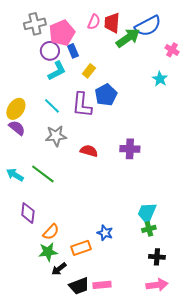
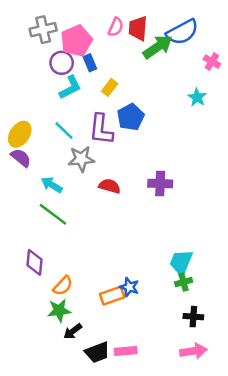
gray star: (56, 136) -> (81, 159), moved
cyan arrow: (15, 175) -> (52, 185), moved
orange rectangle: (81, 248) -> (112, 296), moved

